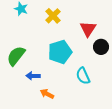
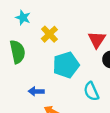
yellow cross: (53, 16) -> (49, 34), moved
green semicircle: (16, 56) -> (18, 52), moved, turned 130

